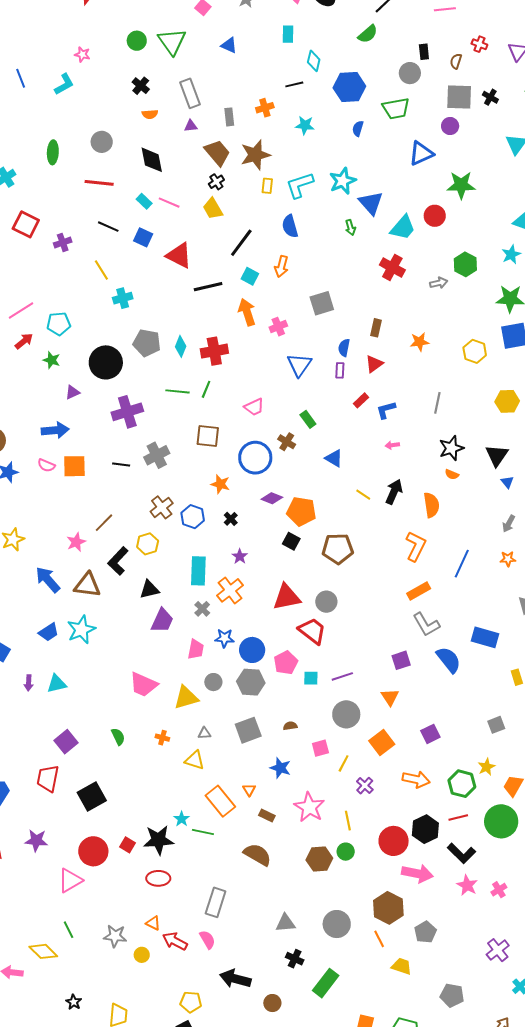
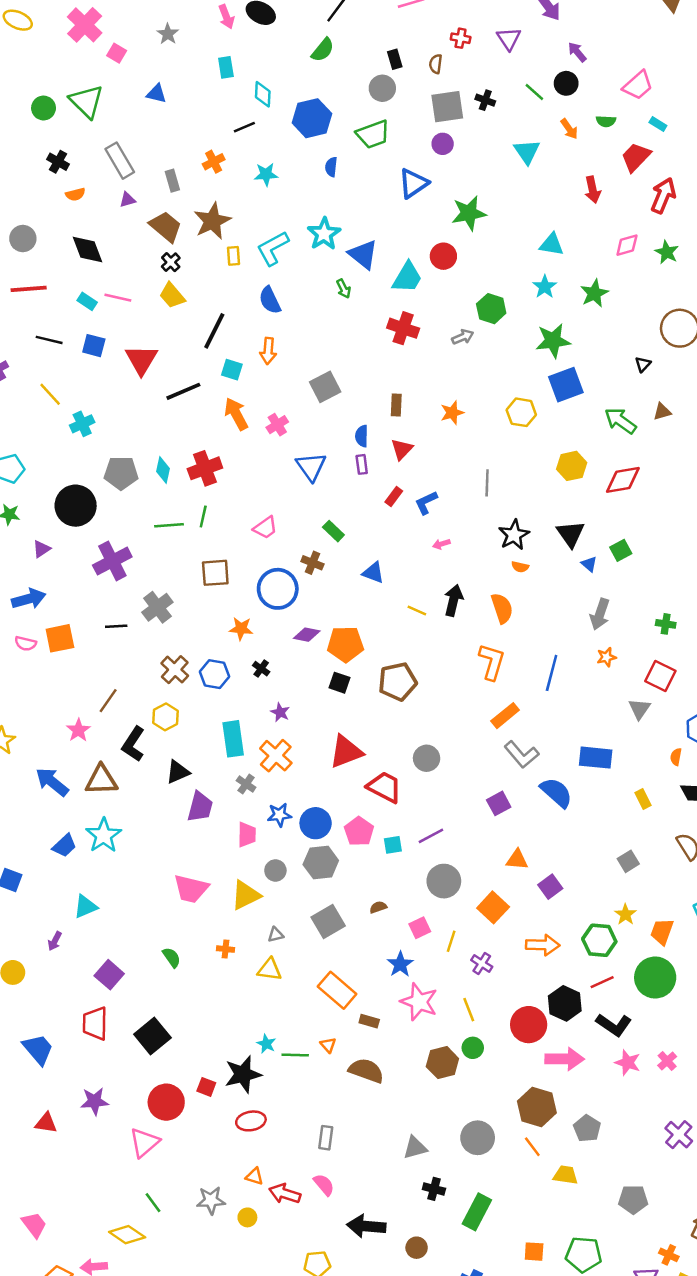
red triangle: (179, 255) -> (141, 360), turned 44
gray arrow: (509, 524) -> (600, 614), size x1.4
gray circle: (326, 602) -> (427, 758), moved
purple arrow: (29, 683) -> (55, 941), moved, turned 35
orange triangle: (390, 697) -> (517, 860), moved, turned -42
blue star: (280, 768) -> (400, 964), moved, turned 30
orange triangle: (249, 790) -> (328, 1045), moved
orange rectangle: (220, 801) -> (337, 990), moved
gray rectangle: (216, 902) -> (326, 1138), size x0.7

